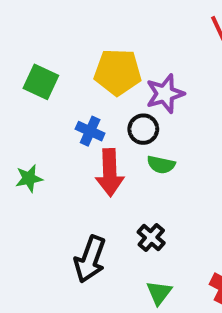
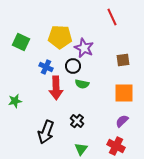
purple star: (165, 94) -> (84, 48), turned -30
green star: (29, 178) -> (15, 101), moved

